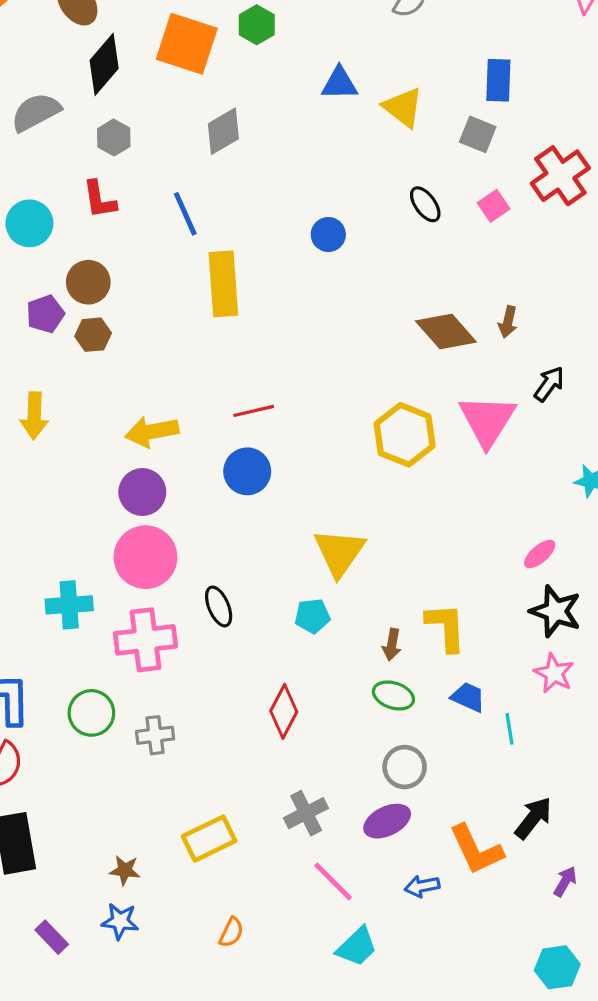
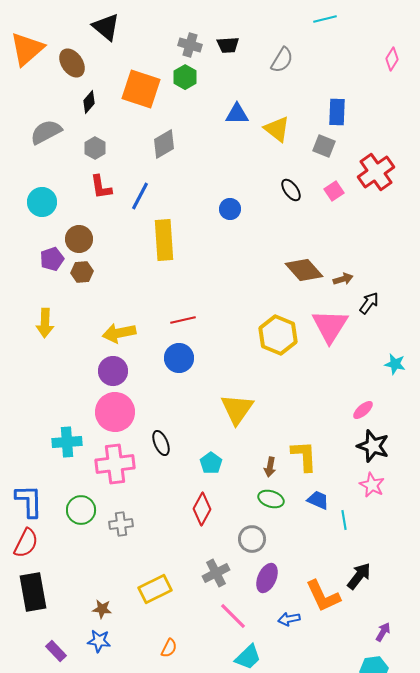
black diamond: (104, 64) -> (89, 102), size x0.6
red L-shape: (99, 200) -> (101, 187), moved
blue line: (185, 214) -> (140, 196), turned 52
brown arrow: (508, 322) -> (343, 279), moved, turned -120
cyan pentagon: (312, 616) -> (211, 463), moved, turned -30
gray circle: (405, 767) -> (252, 539), moved
purple ellipse: (387, 821) -> (267, 578), turned -40
purple arrow: (565, 881) -> (383, 632), moved

